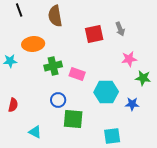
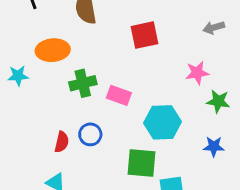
gray arrow: (120, 29) -> (214, 28), moved, turned 96
blue star: (132, 104) -> (214, 146), moved
red semicircle: (13, 105) -> (62, 142), moved
green square: (73, 119) -> (141, 163), moved

